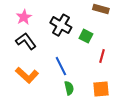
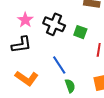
pink star: (24, 17) -> (25, 20), moved
black L-shape: (26, 41) -> (21, 45), turned 125

